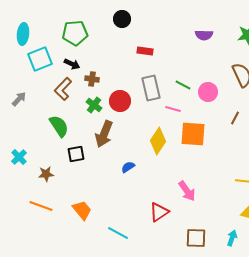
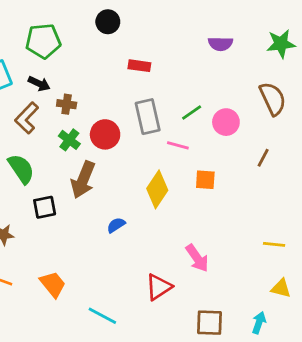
green line: (183, 85) -> (192, 112), turned -63
orange square: (193, 134) -> (205, 180), size x0.6

